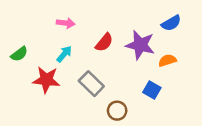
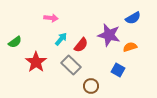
red semicircle: (104, 42) -> (81, 45), moved
cyan arrow: (64, 54) -> (61, 39), moved
red star: (46, 80) -> (36, 62), turned 30

